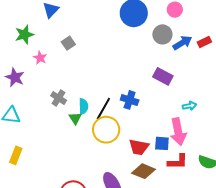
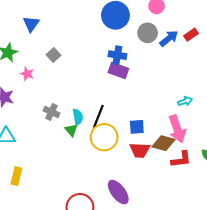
purple rectangle: (163, 76) -> (118, 71), moved
blue cross: (130, 100) -> (117, 55), moved
blue square: (162, 143) -> (137, 127), moved
brown diamond: (144, 171) -> (164, 143), moved

